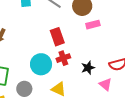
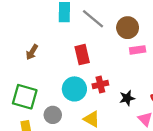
red rectangle: (57, 37) -> (82, 55), moved

